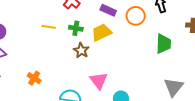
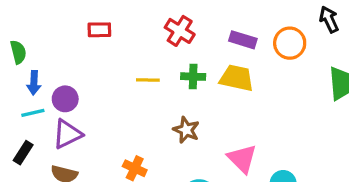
yellow trapezoid: (101, 32) -> (237, 78), turned 45
brown star: (81, 50) -> (186, 130), moved

